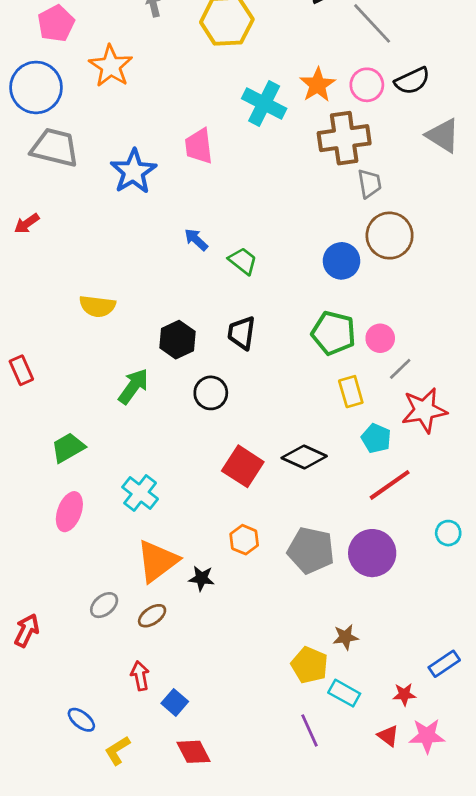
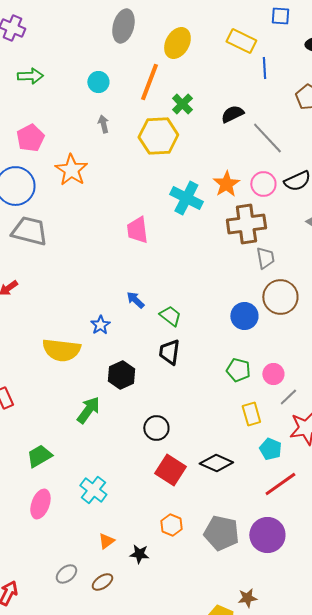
blue star: (133, 172) -> (100, 325), moved, size x0.6
yellow semicircle: (97, 306) -> (61, 350), size x1.4
black trapezoid: (241, 333) -> (169, 352), moved
green pentagon: (334, 333) -> (238, 370), size x0.7
black circle: (211, 393) -> (156, 428), moved
orange triangle: (157, 561) -> (106, 541), size x0.5

